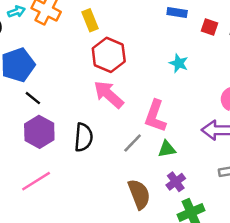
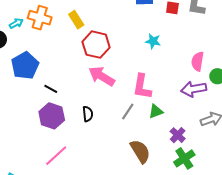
black line: (33, 98) -> (51, 89), moved
black semicircle: (83, 137) -> (88, 114), size x0.7
purple cross: (176, 182) -> (178, 135), moved

